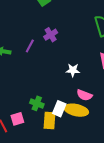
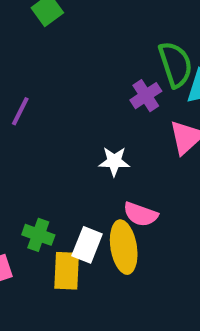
purple cross: (51, 35) -> (146, 96), moved
yellow ellipse: (76, 110) -> (124, 247), turned 70

